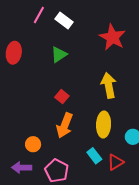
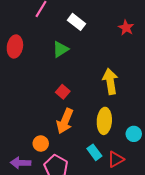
white rectangle: (64, 20) -> (76, 22), moved
red star: (112, 37) -> (126, 28), moved, size x0.6
orange circle: (33, 144) -> (41, 143), moved

